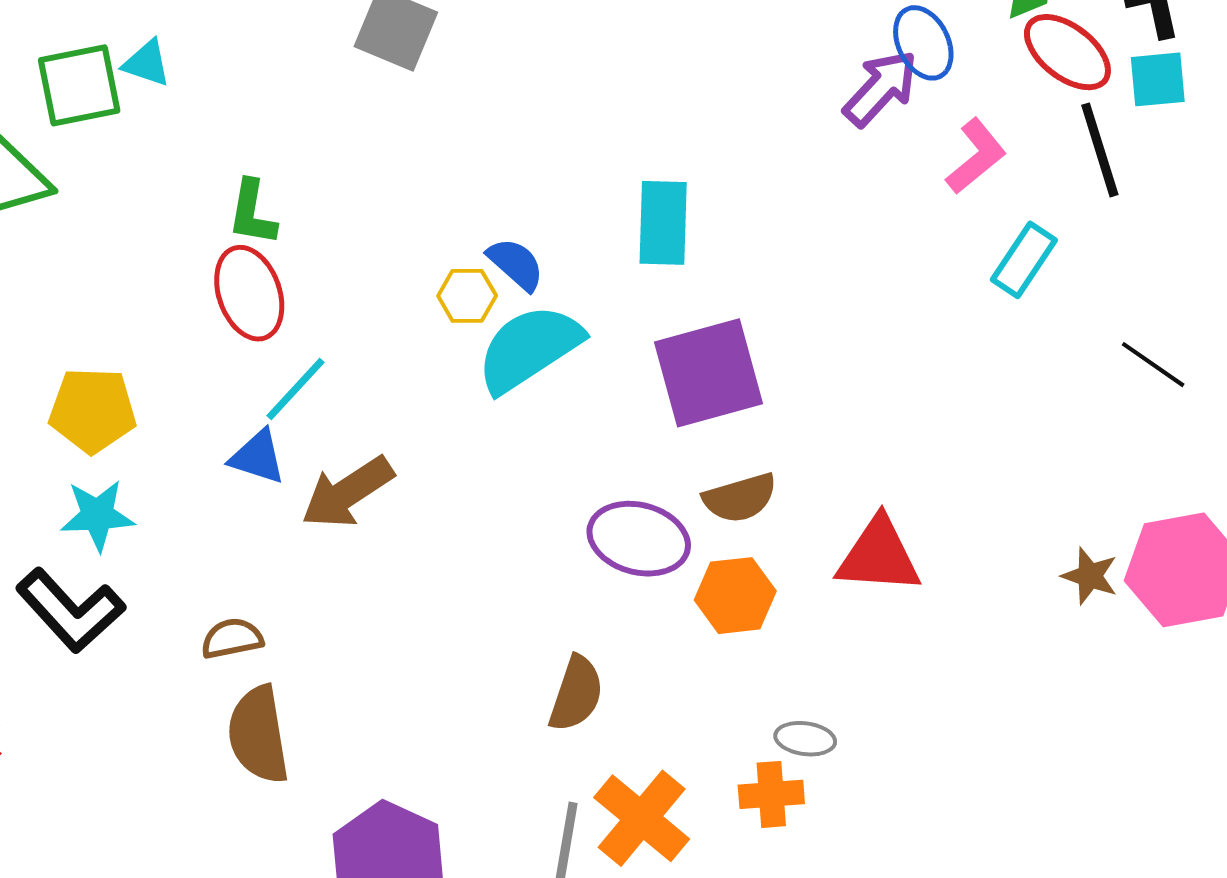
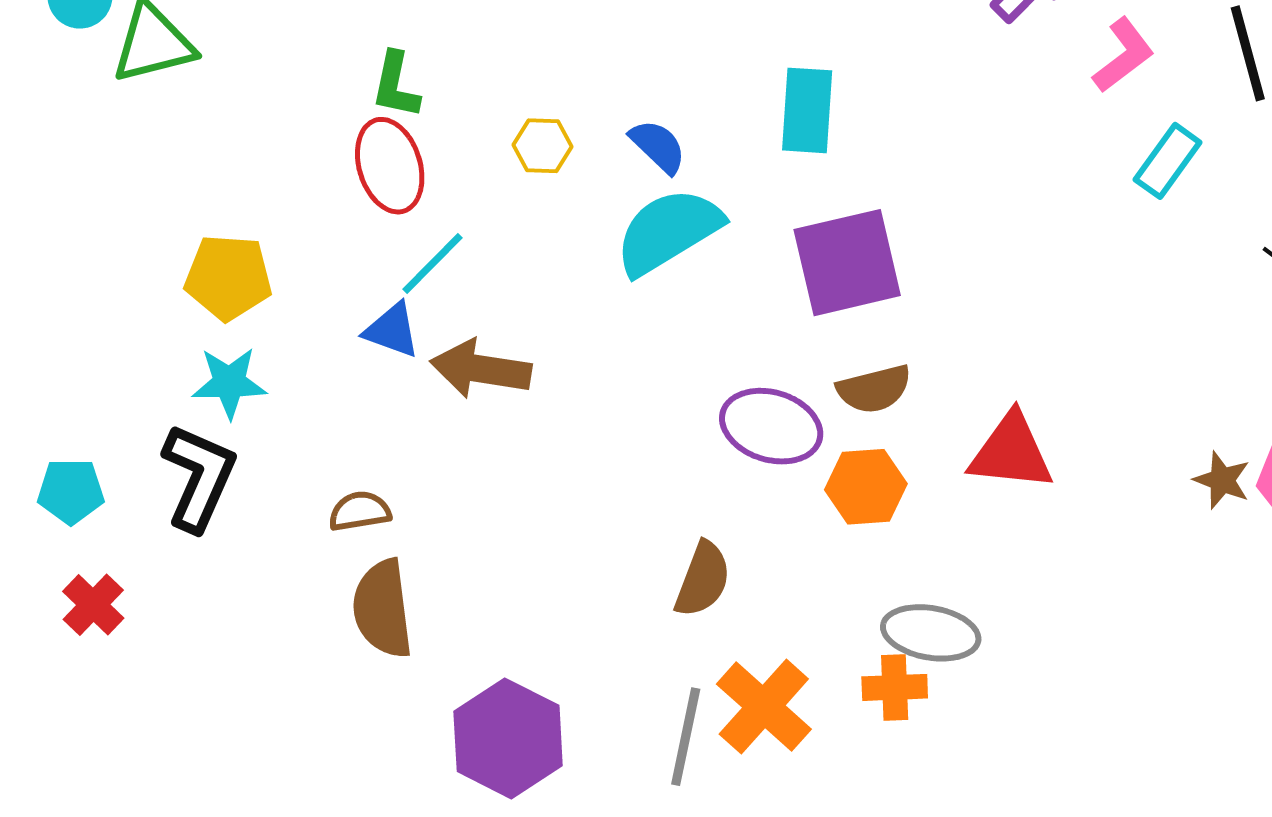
yellow hexagon: (467, 296) -> (543, 146), moved
brown arrow: (347, 492) -> (481, 369), turned 40
black L-shape: (70, 610) -> (199, 477), turned -116
gray ellipse: (805, 739) -> (931, 633), size x1.6

